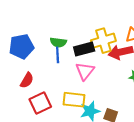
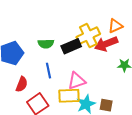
blue line: (58, 55) -> (48, 71), moved
pink triangle: (85, 71) -> (77, 81), moved, turned 42

